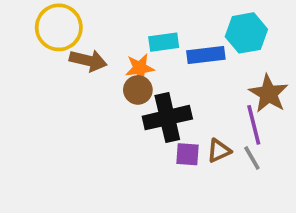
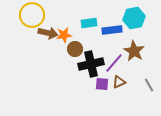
orange star: (140, 68) -> (64, 35), moved
brown star: (268, 94) -> (134, 51), moved
purple line: (254, 125) -> (114, 63), moved, turned 55
gray line: (252, 158) -> (149, 85), moved

